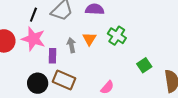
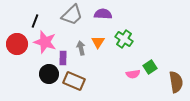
black line: (33, 15) -> (35, 21), moved
black circle: (38, 83) -> (49, 74), moved
pink semicircle: (107, 87) -> (133, 74), moved, turned 40

